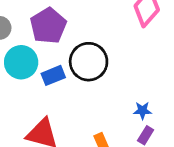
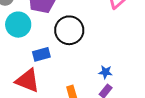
blue rectangle: (53, 75) -> (41, 54), moved

